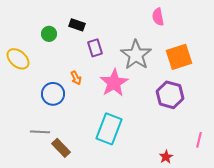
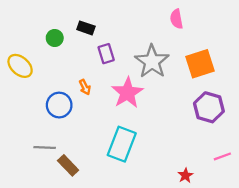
purple hexagon: (170, 95) -> (209, 107), moved
pink line: (199, 140) -> (222, 156), turned 56

